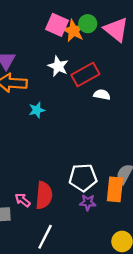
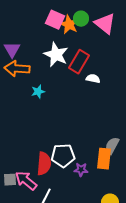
white star: (58, 66) -> (56, 55), size x1.4
red rectangle: (85, 75) -> (79, 62), turned -30
white pentagon: (83, 178) -> (63, 156), moved
pink arrow: (23, 200) -> (26, 181), moved, size x1.6

